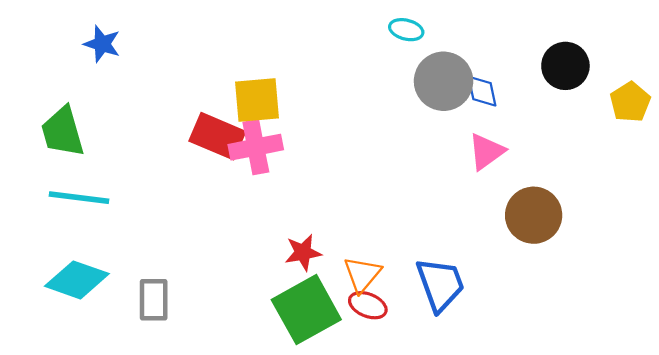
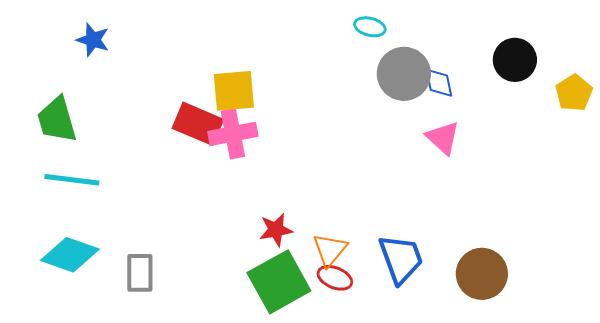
pink triangle: (486, 152) -> (443, 138), turned -42
brown circle: (534, 215) -> (482, 274), moved

